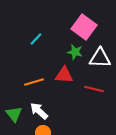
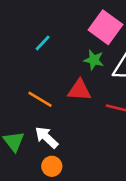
orange line: (34, 82) -> (40, 99), turned 48

